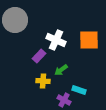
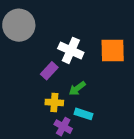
cyan rectangle: (79, 90) -> (83, 114), moved
purple cross: (64, 100) -> (63, 127), moved

